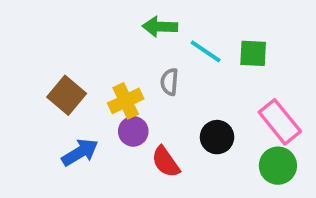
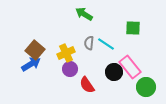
green arrow: (160, 27) -> (84, 14), turned 30
cyan line: (206, 51) -> (106, 44), moved
pink rectangle: (280, 122) -> (130, 67), moved
blue arrow: (80, 152) -> (31, 64), moved

